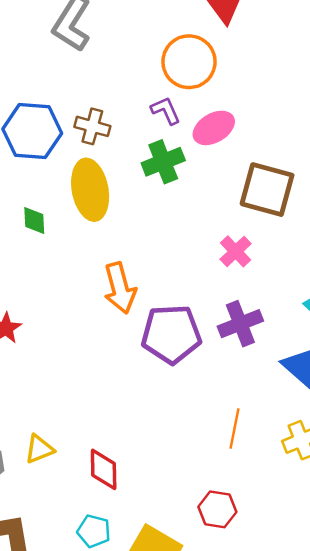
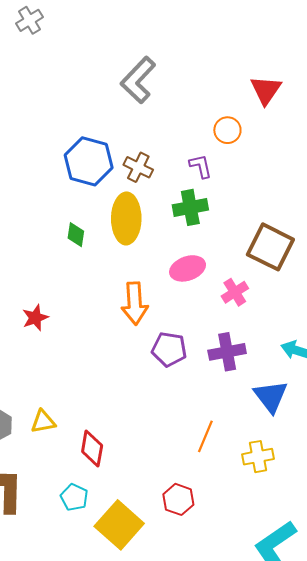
orange circle: (189, 62) -> (227, 130), size x0.6
pink ellipse: (214, 128) -> (188, 268), moved
purple pentagon: (171, 334) -> (169, 349), size x0.7

